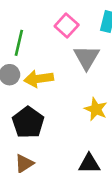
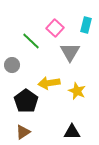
green line: (19, 43) -> (31, 41), moved, turned -60
yellow arrow: (39, 79) -> (49, 83), moved

